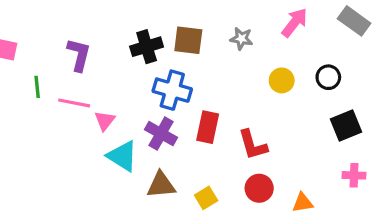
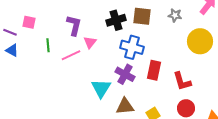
yellow circle: (282, 80) -> (200, 41), size x1.6
pink line: (74, 103) -> (71, 55), turned -36
pink triangle: (105, 121) -> (90, 42), moved
cyan triangle: (122, 156) -> (101, 88), turned 30

